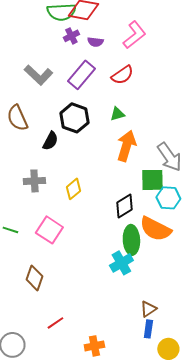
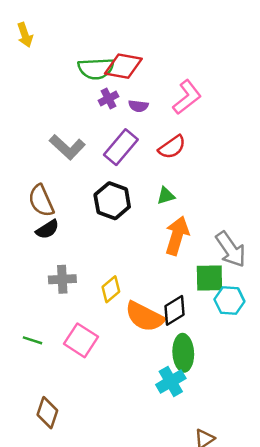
black semicircle: (50, 141) -> (47, 229), moved, turned 30
orange semicircle: (155, 229) -> (145, 317), moved
brown diamond: (34, 278) -> (47, 413), moved

